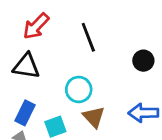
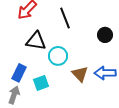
black triangle: (26, 66) -> (36, 41), moved
brown triangle: (94, 117) -> (80, 74), moved

